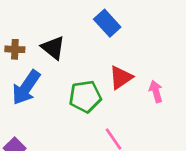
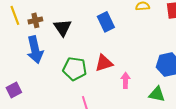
brown cross: (15, 49) -> (35, 20), turned -32
blue arrow: (26, 87) -> (35, 50), turned -64

